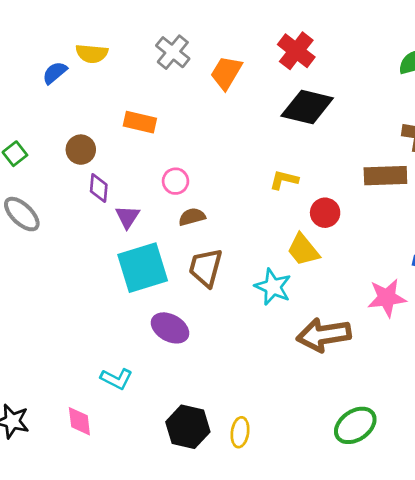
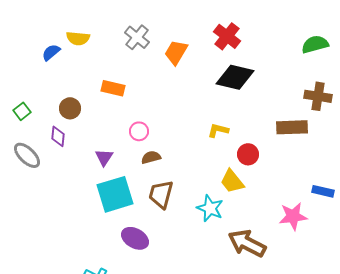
purple diamond: (99, 188) -> (58, 136), moved
brown arrow: (324, 335) -> (247, 243), turned 36

